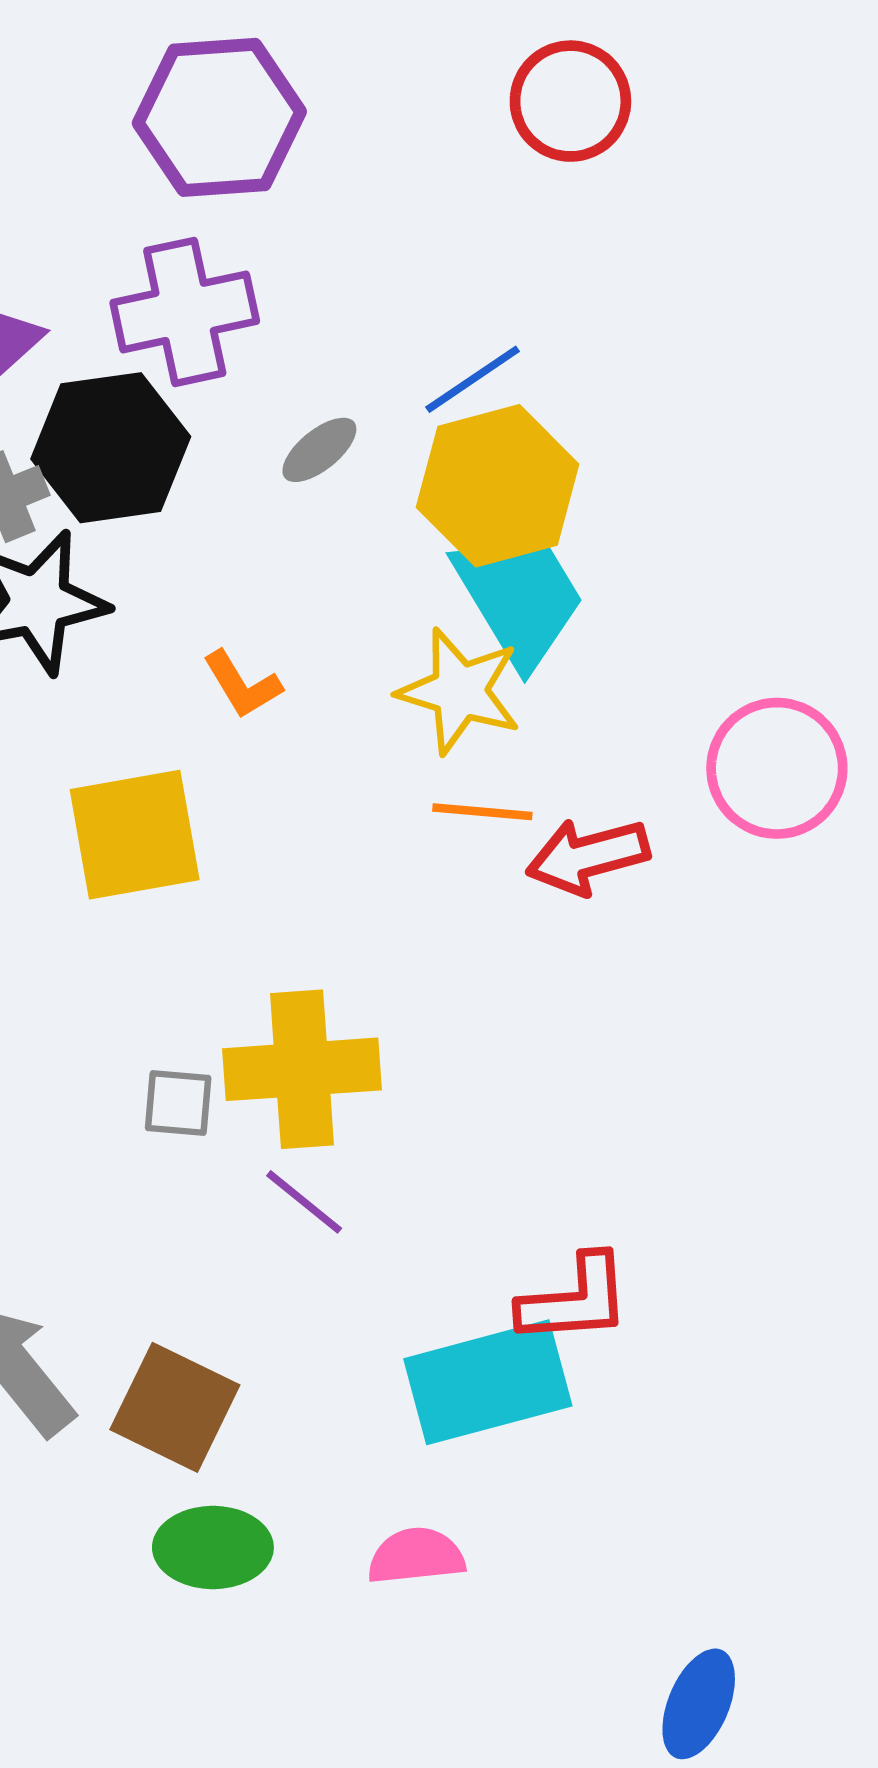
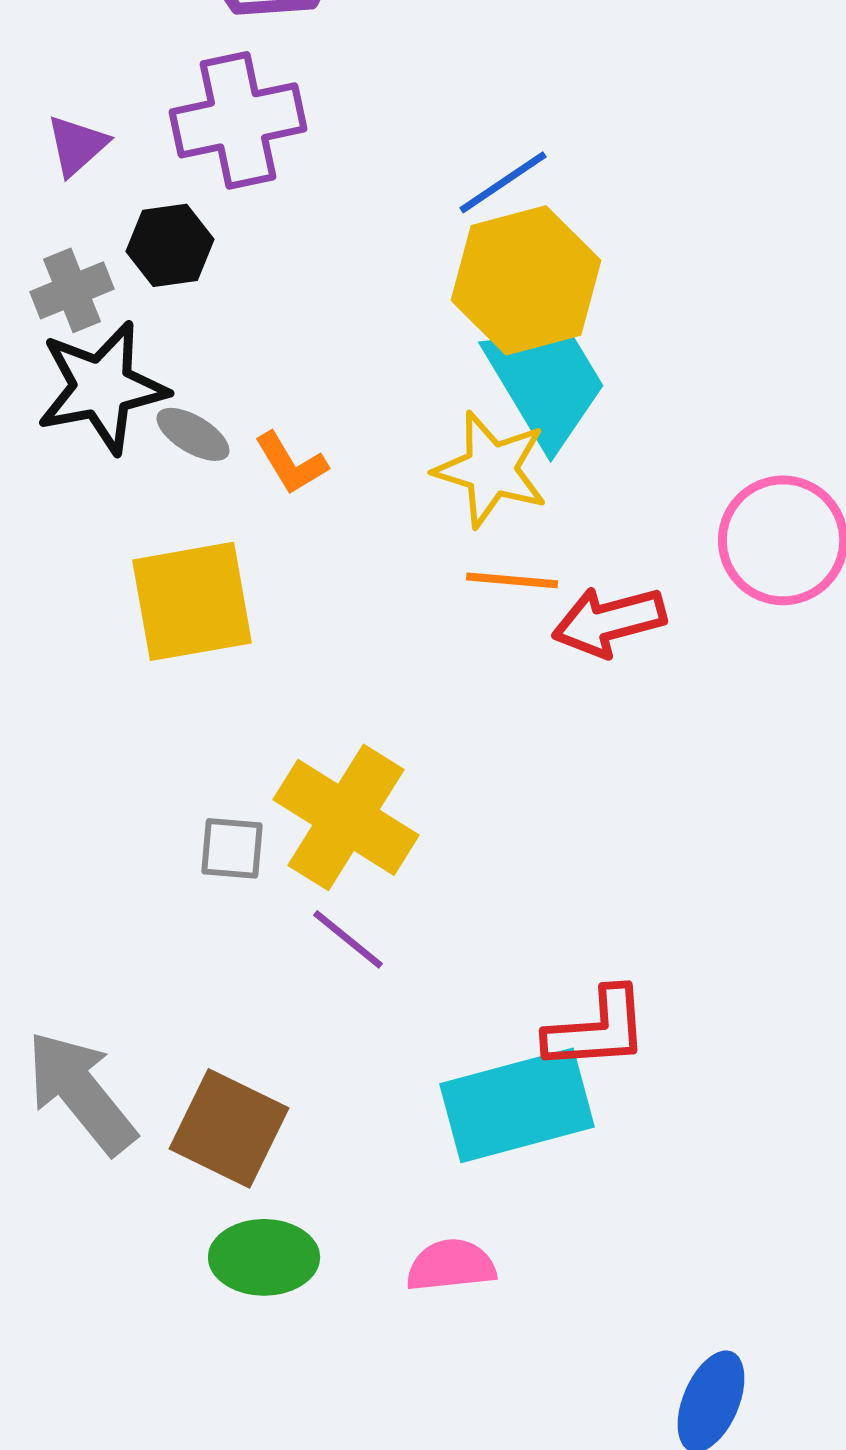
black hexagon: (111, 448) -> (170, 245), size x0.6
gray ellipse: (319, 450) -> (193, 434), moved, turned 70
yellow cross: (302, 1069) -> (346, 817), turned 36

